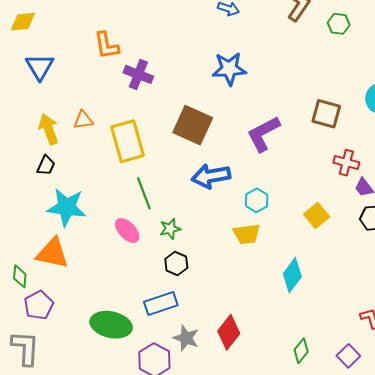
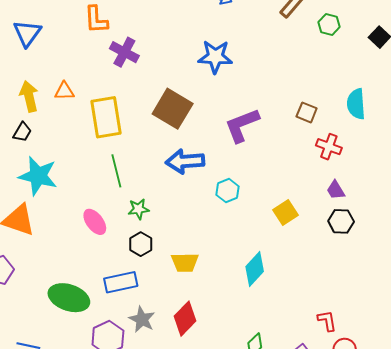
brown square: (326, 114) -> (307, 112), size x0.7
red cross: (346, 163) -> (329, 147), moved
pink ellipse: (127, 230) -> (95, 222), moved
yellow trapezoid: (247, 234) -> (185, 262), moved

